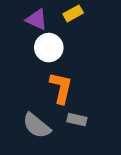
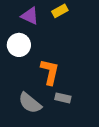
white circle: (49, 48) -> (19, 45), moved

